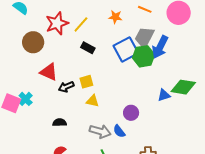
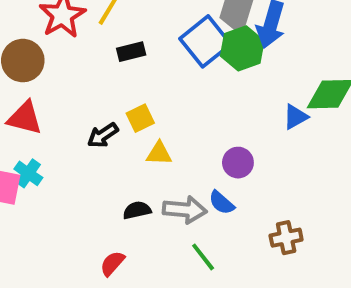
black rectangle: (88, 48) -> (131, 52), turned -32
red triangle: (49, 72) -> (25, 118), moved
black semicircle: (60, 123) -> (137, 210), moved

